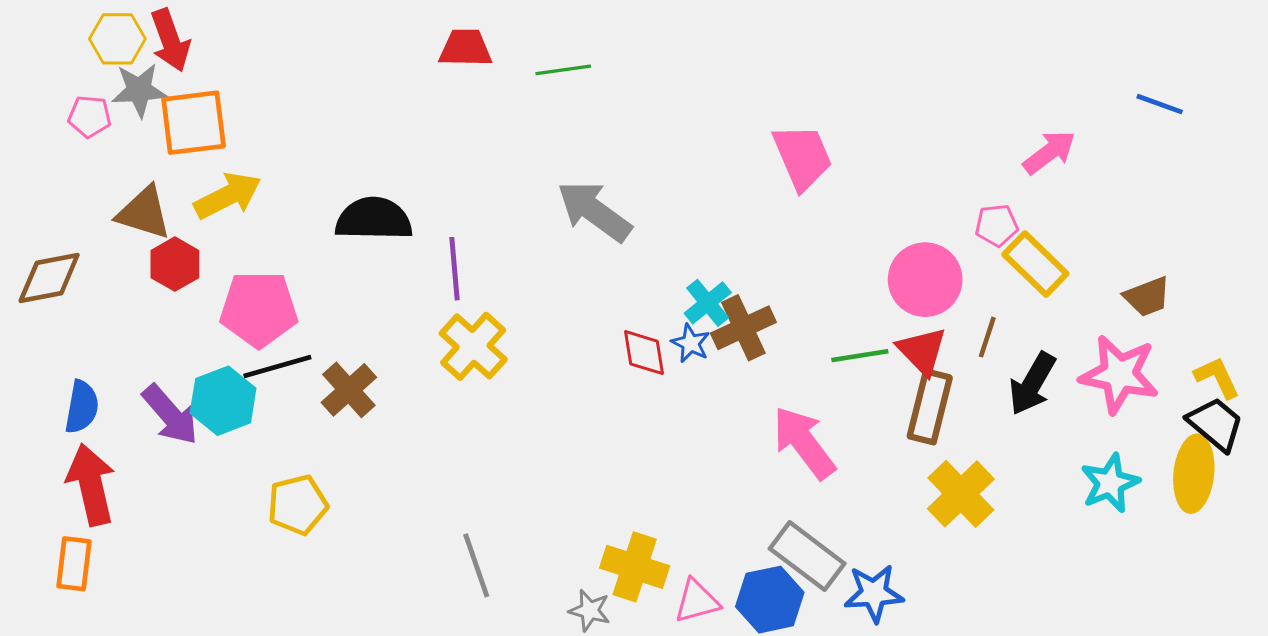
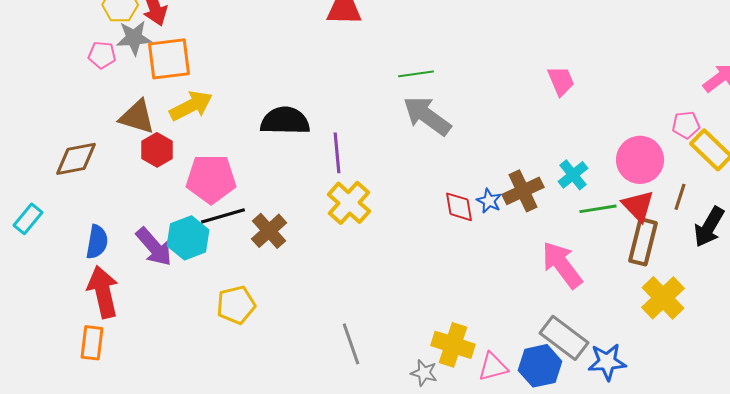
green line: (563, 70) -> (416, 74), moved
pink trapezoid: (802, 157) -> (561, 81), size x0.7
cyan cross: (708, 303) -> (573, 175), moved

